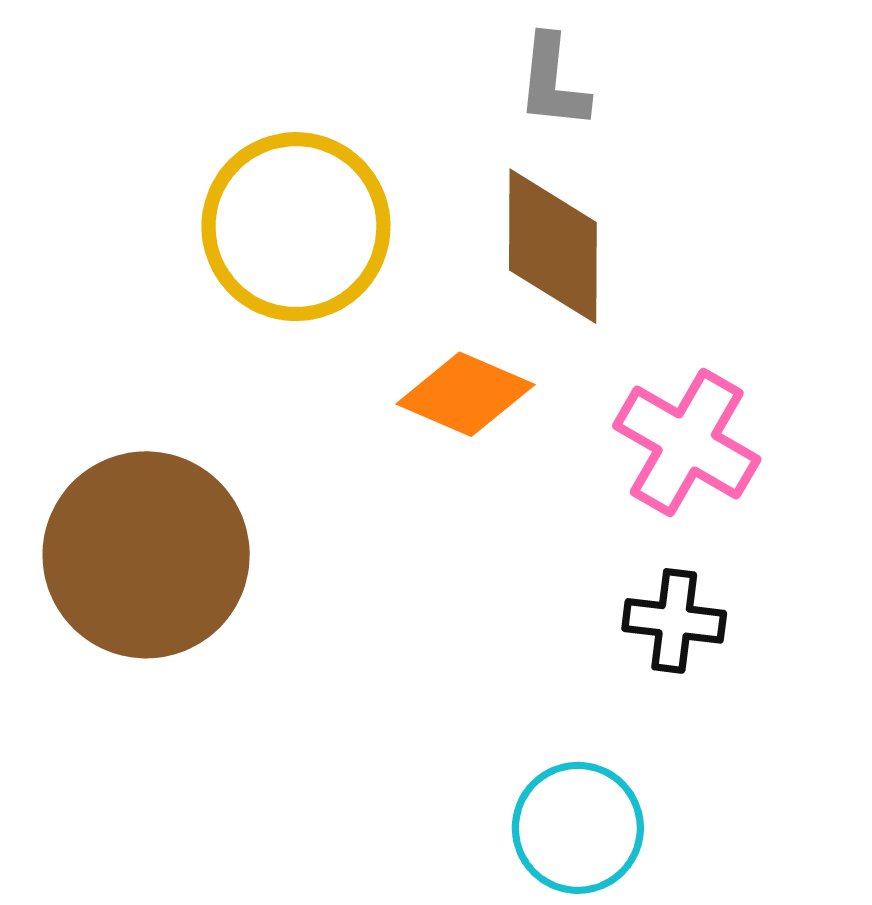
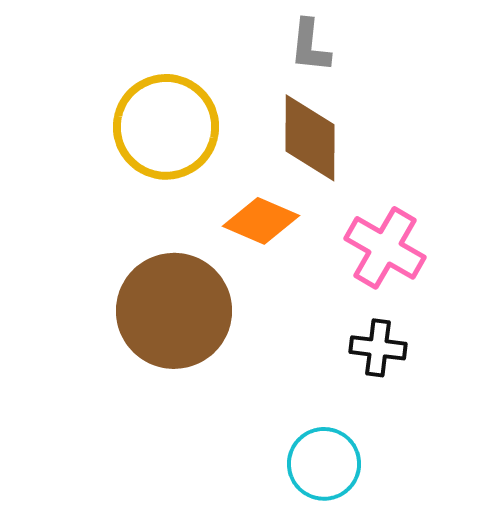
brown circle: (146, 555) -> (174, 311), moved

